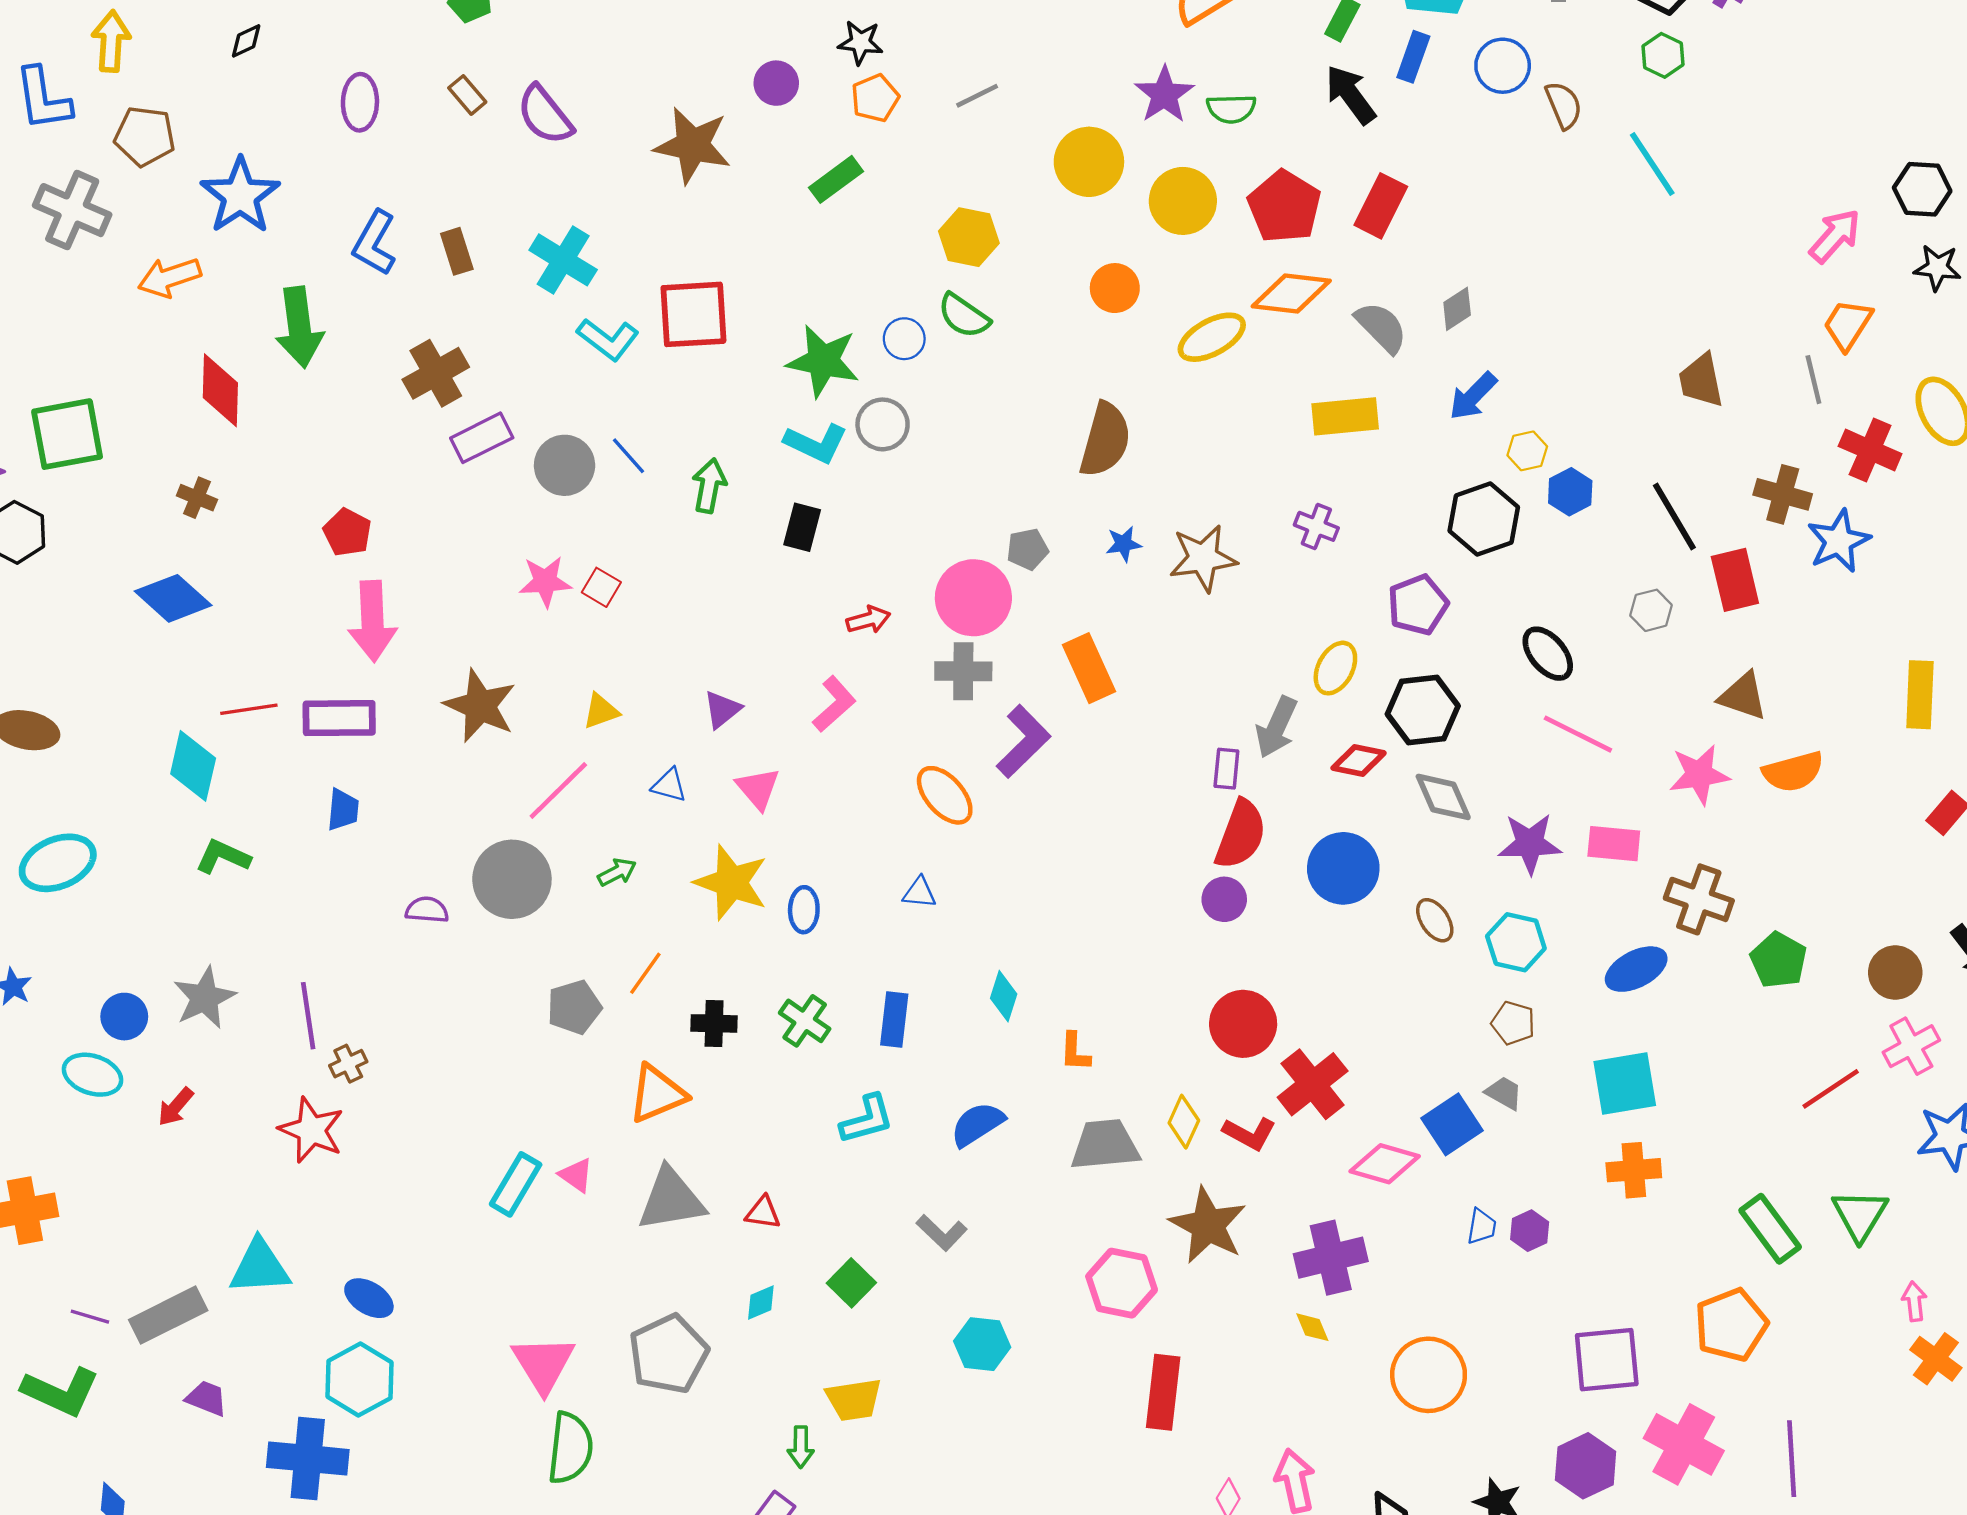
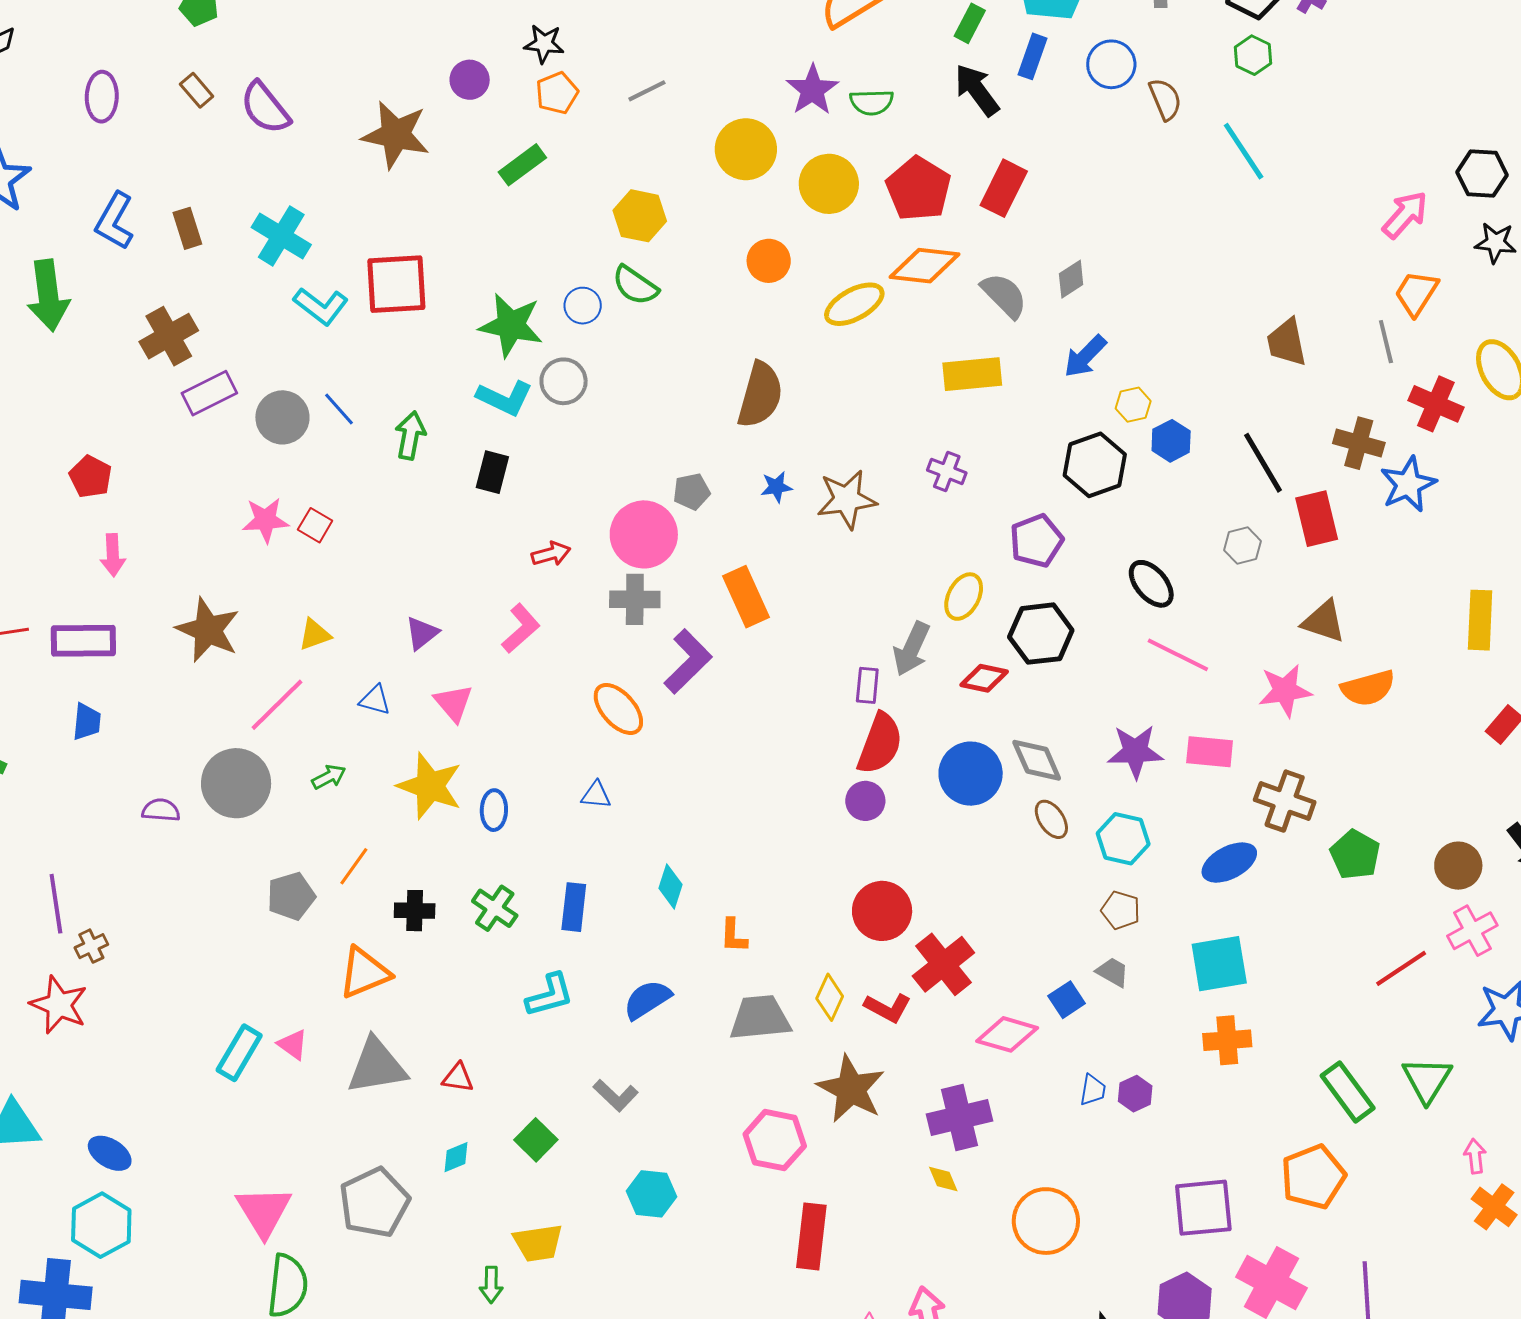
pink arrow: (372, 621) -> (113, 555), size x0.6
gray diamond: (1443, 797) -> (1037, 760), moved
blue square: (1452, 1124) -> (1067, 1000), size x0.7

